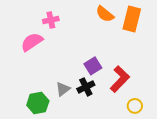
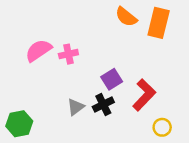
pink cross: (51, 20) -> (68, 54), moved
green hexagon: (38, 103) -> (19, 124), moved

